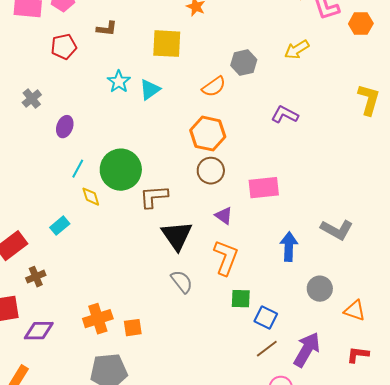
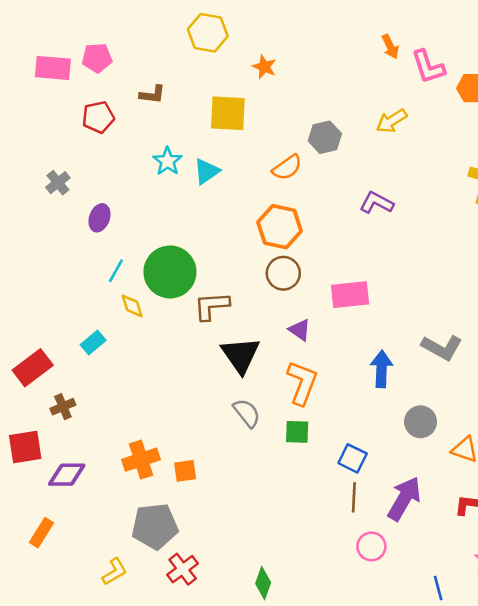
green square: (241, 299) -> (297, 432), moved
brown line: (267, 349) -> (354, 497), turned -50

